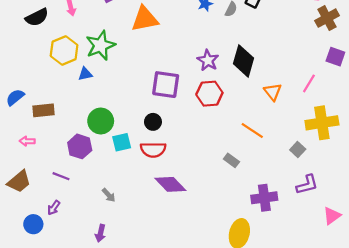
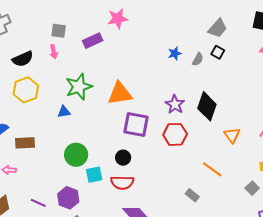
orange triangle: (145, 19) -> (120, 94), moved
yellow hexagon: (64, 50) -> (26, 90), moved
purple hexagon: (80, 146) -> (68, 198), moved

